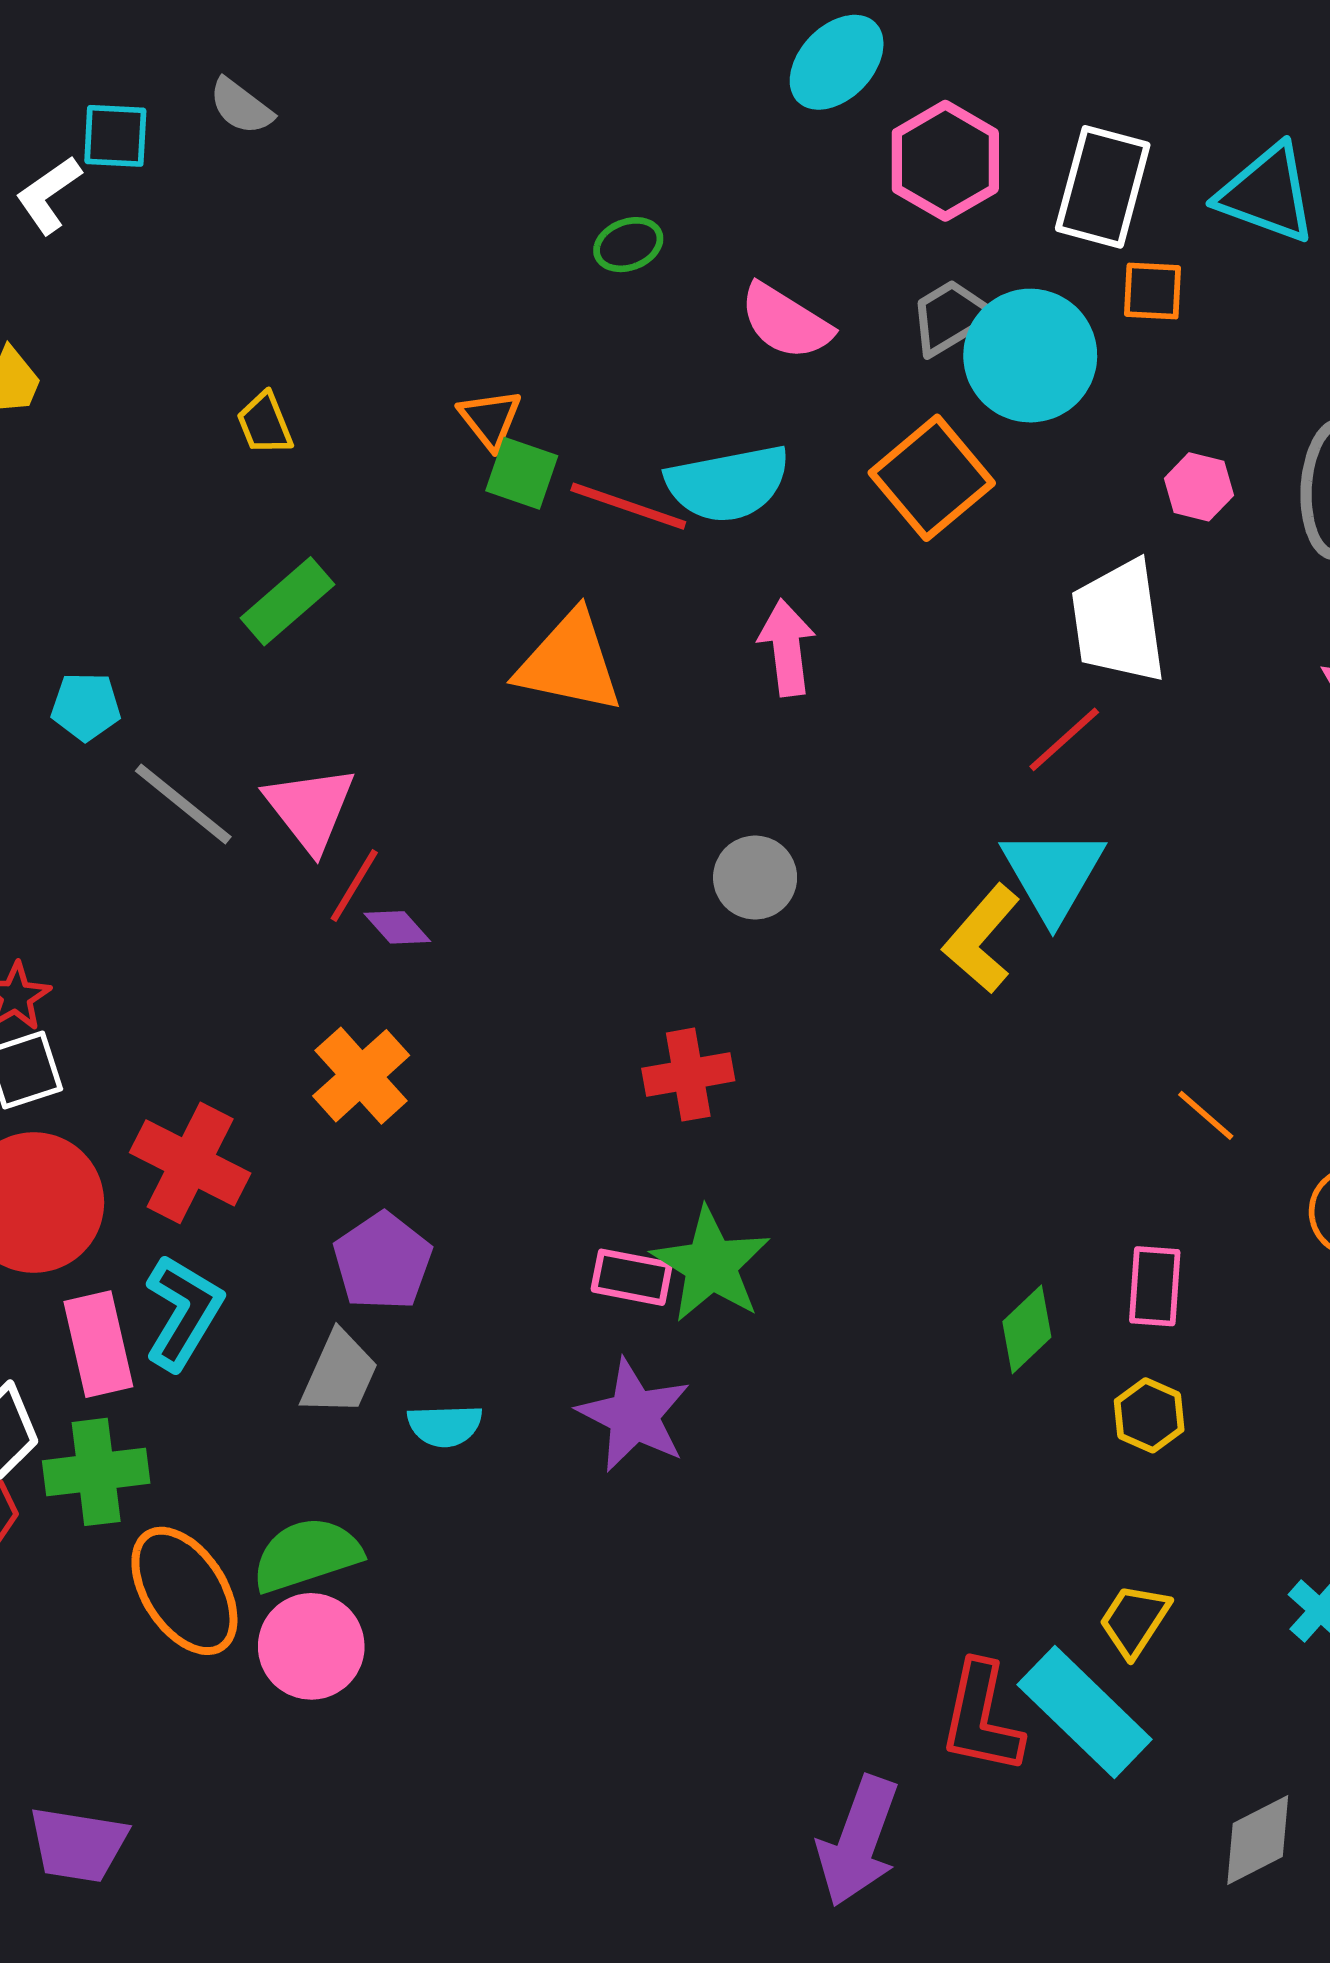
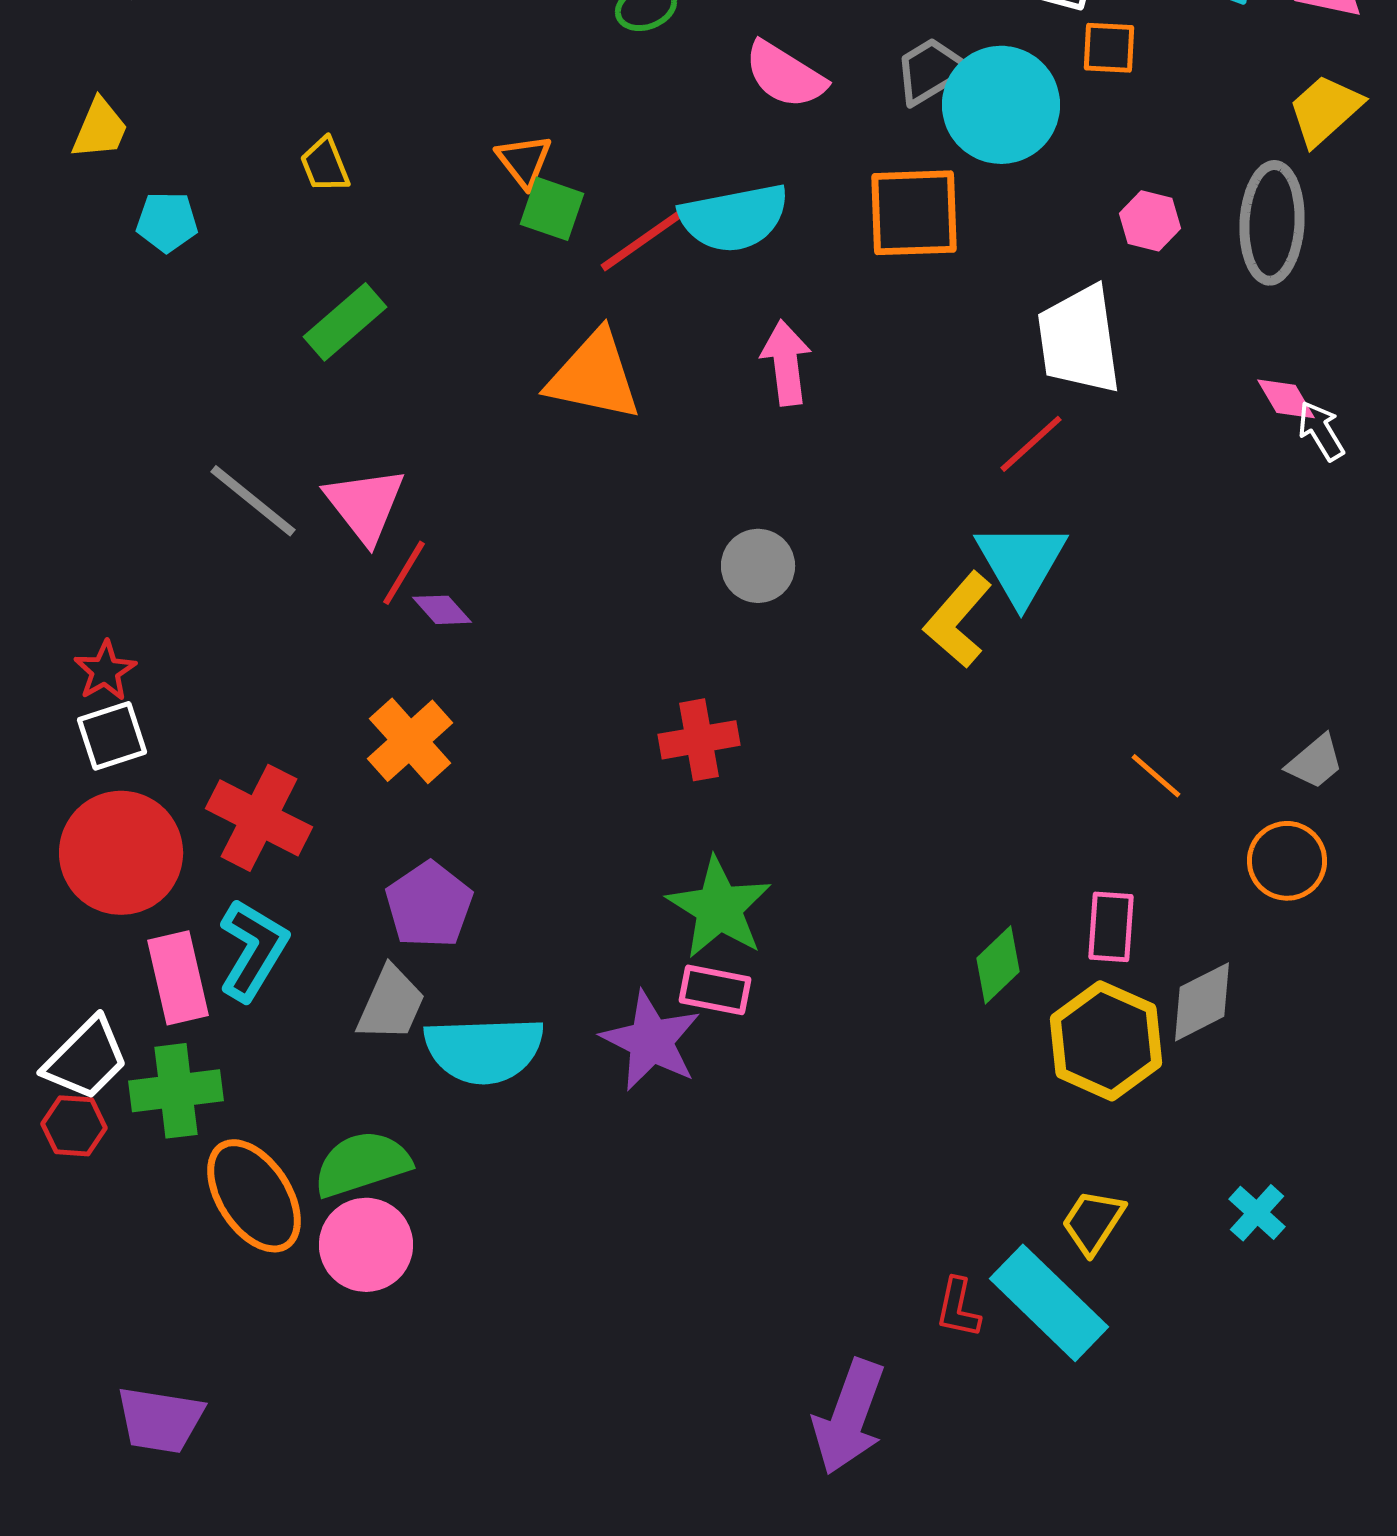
orange square: (932, 478) -> (914, 213), turned 38
red line: (628, 506) -> (646, 238), turned -54
cyan pentagon: (86, 707) -> (167, 222), moved
pink rectangle: (632, 1277) -> (715, 990), moved
yellow hexagon: (1149, 1415) -> (1106, 1041), size x1.8
cyan semicircle: (445, 1426) -> (484, 1050), size x1.8
red L-shape: (982, 1718) -> (958, 1308), size x0.6
gray diamond: (1258, 1840) -> (1202, 1002), moved

